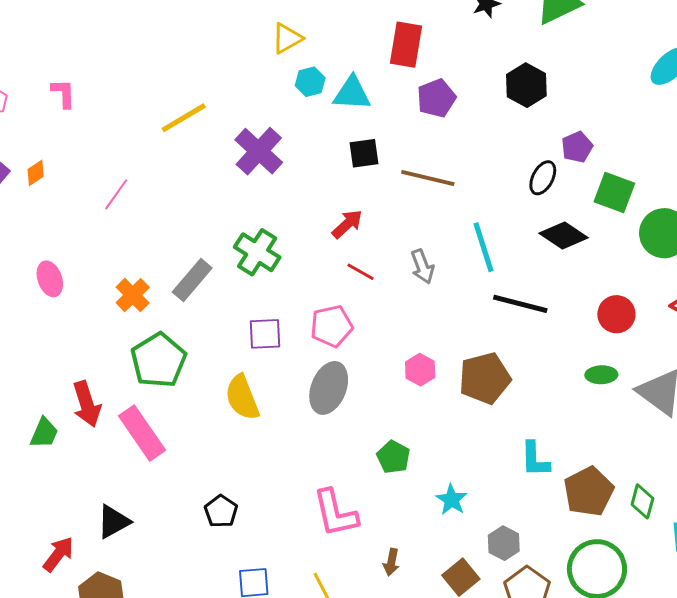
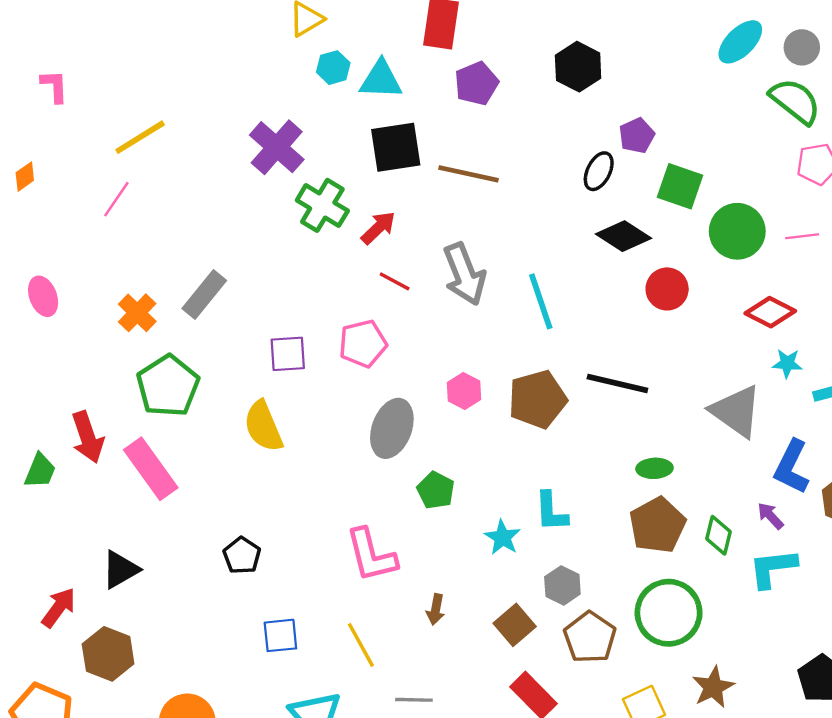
yellow line: (184, 118) -> (140, 137), moved
black square: (364, 153) -> (396, 147), size x1.5
cyan line: (483, 247) -> (541, 301), moved
green cross: (257, 252) -> (322, 205), moved
gray arrow: (422, 266) -> (464, 274), size x1.6
black line: (520, 304) -> (617, 384), moved
red circle: (616, 314) -> (667, 289), moved
green ellipse: (601, 375) -> (654, 468), moved
gray ellipse: (329, 388) -> (392, 428), moved
cyan L-shape: (535, 459) -> (551, 512), moved

